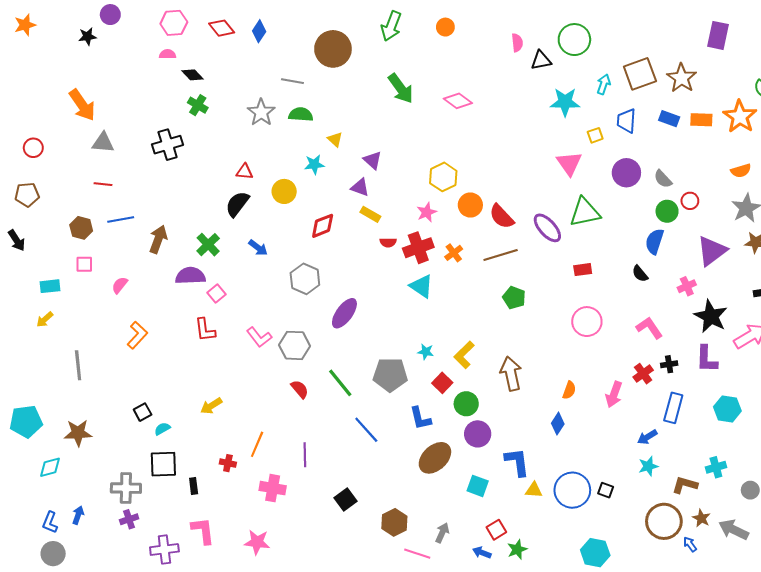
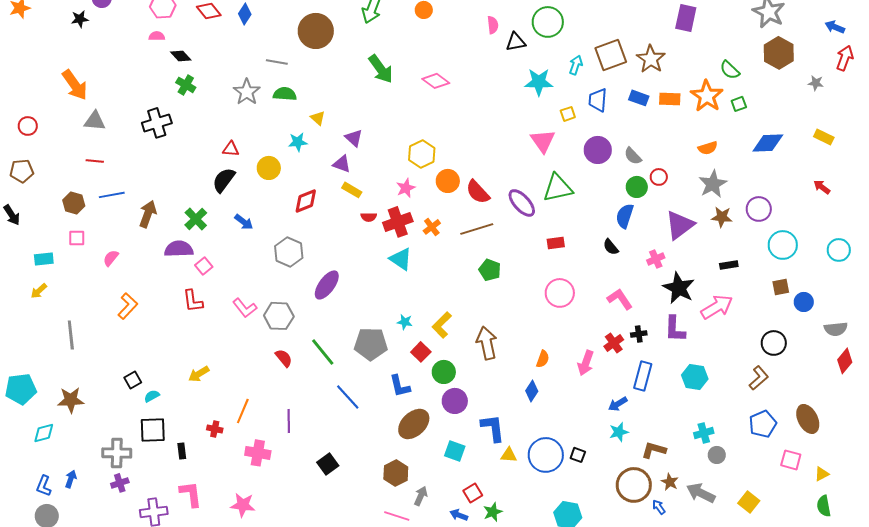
cyan cross: (716, 467) -> (704, 433), moved
brown hexagon: (394, 522) -> (396, 473), moved

